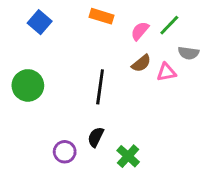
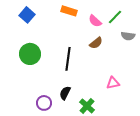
pink semicircle: (140, 31) -> (95, 21), turned -88
pink triangle: (166, 72) -> (113, 83), moved
green circle: (28, 85) -> (30, 54), moved

